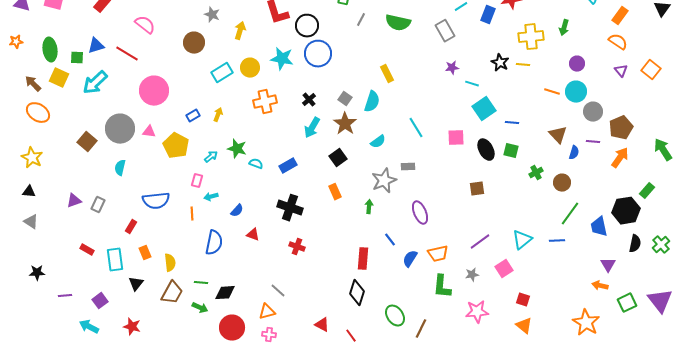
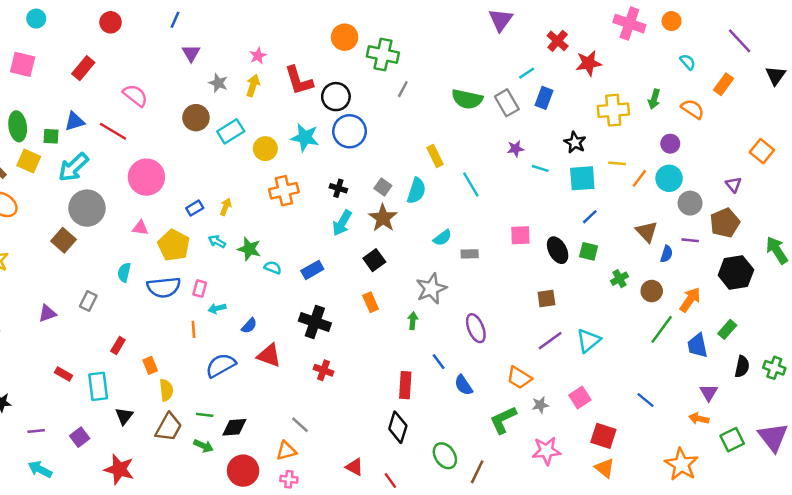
blue rectangle: (488, 15) -> (544, 98), moved
green semicircle: (398, 23) -> (467, 99), moved
yellow arrow: (240, 31) -> (253, 85), moved
orange semicircle: (618, 42) -> (693, 109), moved
yellow line: (523, 65) -> (617, 163), moved
purple triangle: (621, 71) -> (733, 185), moved
cyan rectangle: (222, 73) -> (231, 131), moved
orange line: (552, 92) -> (639, 178), turned -70
black cross: (309, 100) -> (338, 188), turned -32
cyan square: (484, 109) -> (582, 178), moved, turned 30
blue line: (512, 123) -> (590, 217), turned -48
cyan line: (416, 128) -> (471, 185), moved
gray circle: (120, 129) -> (87, 208), moved
cyan semicircle: (378, 142) -> (442, 238), moved
cyan arrow: (211, 157) -> (217, 241), moved, turned -112
orange arrow: (620, 158) -> (690, 300), moved
gray rectangle: (408, 167) -> (470, 254), moved
cyan semicircle: (120, 168) -> (124, 272), moved
green rectangle: (647, 191) -> (727, 329), moved
blue semicircle: (156, 201) -> (164, 287), moved
gray rectangle: (98, 205) -> (88, 301), moved
black hexagon: (626, 211) -> (736, 272), moved
red triangle: (253, 235) -> (269, 355), size x1.5
cyan triangle: (522, 240) -> (589, 341), moved
blue line: (557, 241) -> (646, 400), moved, turned 42
purple line: (480, 242) -> (550, 341), moved
blue semicircle: (214, 243) -> (221, 365), turned -130
green cross: (661, 245) -> (774, 368), turned -30
orange rectangle: (145, 253) -> (150, 365), moved
orange trapezoid: (438, 254) -> (519, 378), moved, turned 45
blue semicircle: (410, 259) -> (463, 385), turned -66
green L-shape: (442, 287) -> (503, 420), turned 60
red square: (523, 300) -> (603, 436), size x1.5
cyan arrow: (89, 327) -> (40, 469), moved
red star: (132, 327) -> (119, 469), size x1.4

